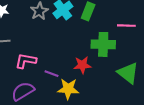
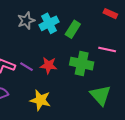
red star: (82, 65) -> (49, 65), moved
purple line: (51, 74) -> (26, 67), moved

